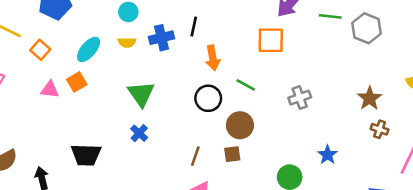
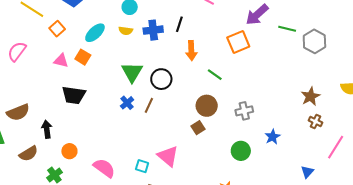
orange square: (271, 40) -> (238, 42), turned -30
orange square: (77, 82) -> (83, 57), turned -35
black circle: (208, 98) -> (161, 79), moved
gray cross: (300, 98) -> (244, 111), moved
brown square: (232, 154) -> (198, 128), turned -32
black trapezoid: (86, 155) -> (74, 95), moved
brown line: (195, 156) -> (149, 105), moved

